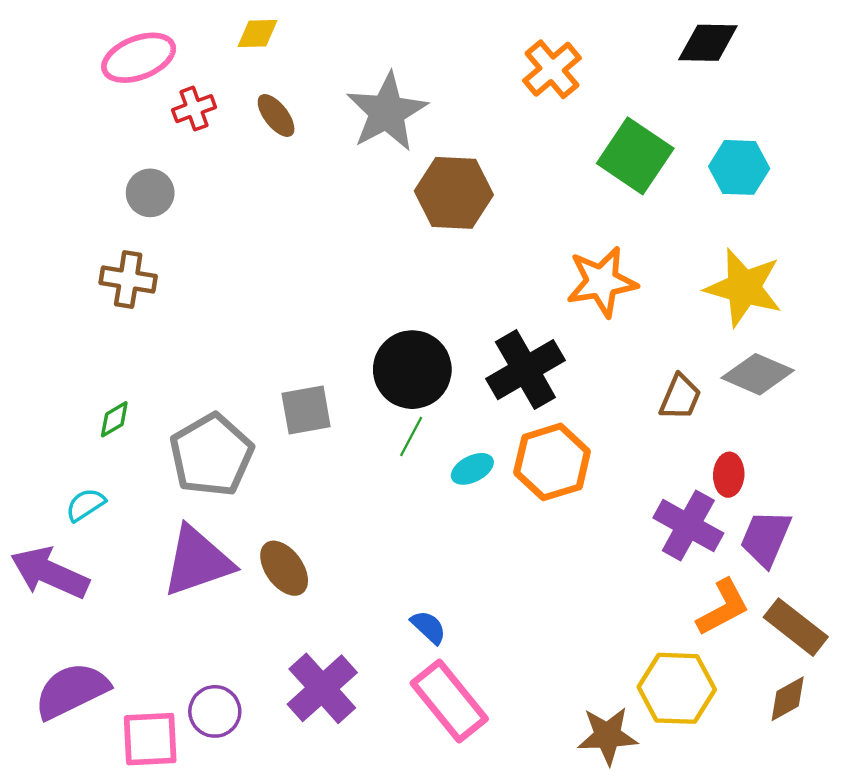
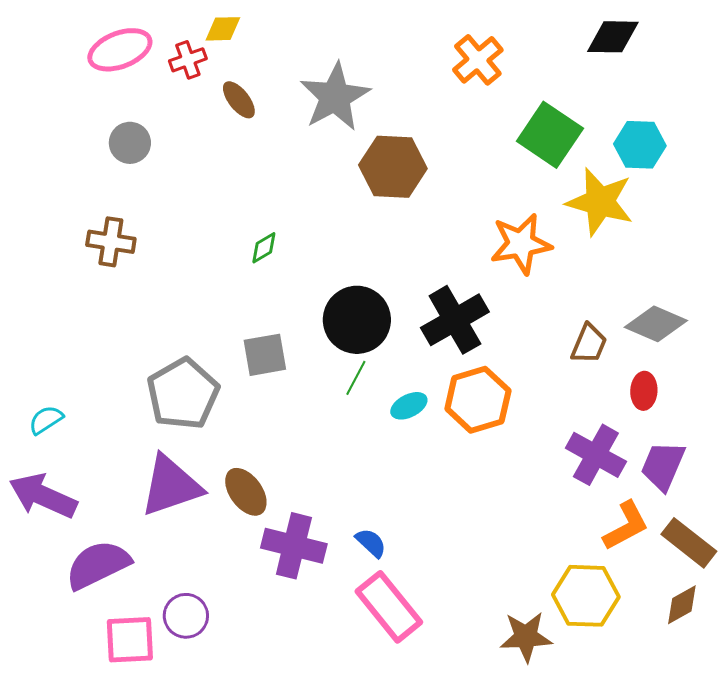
red cross: (194, 109) -> (188, 60), moved
gray circle: (150, 193) -> (130, 143), moved
yellow star: (744, 288) -> (600, 202), moved
green diamond: (114, 419) -> (264, 248), moved
red ellipse: (729, 475) -> (644, 391), moved
cyan semicircle: (85, 505) -> (46, 420), moved
purple cross: (322, 688) -> (294, 546), moved, turned -34
purple semicircle: (72, 691) -> (98, 565), moved

